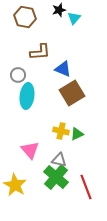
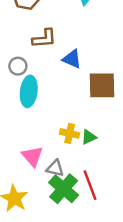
brown square: (72, 93) -> (102, 85), moved, turned 30
gray triangle: (59, 160) -> (55, 168), moved
red line: (86, 187) -> (90, 185), moved

